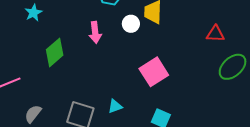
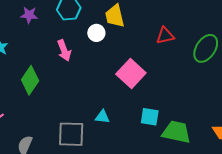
red triangle: (215, 34) -> (165, 36), moved
cyan triangle: (115, 106) -> (102, 117), turned 42

